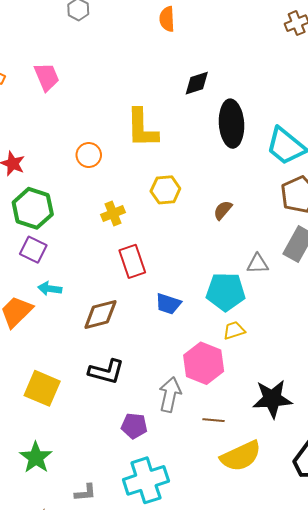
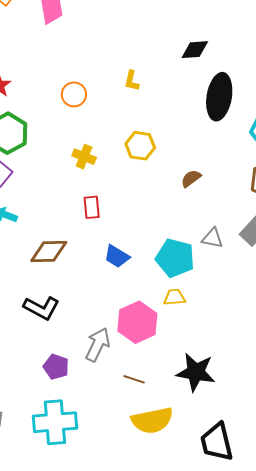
yellow L-shape: (142, 128) -> (132, 81), size x0.5
yellow cross: (113, 214) -> (84, 157), turned 30
red rectangle: (132, 261) -> (92, 207), size x0.7

